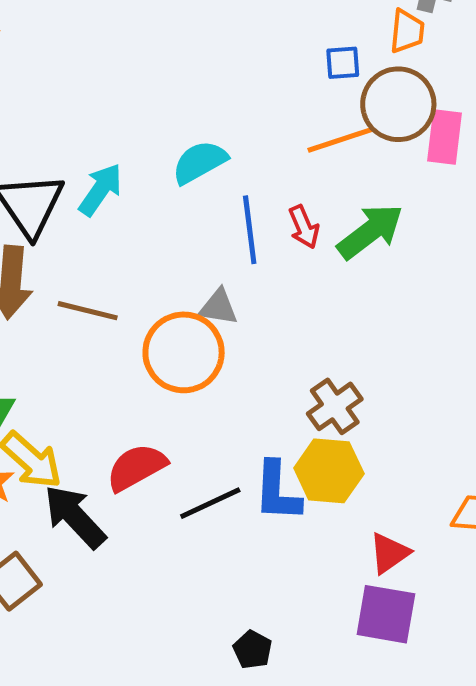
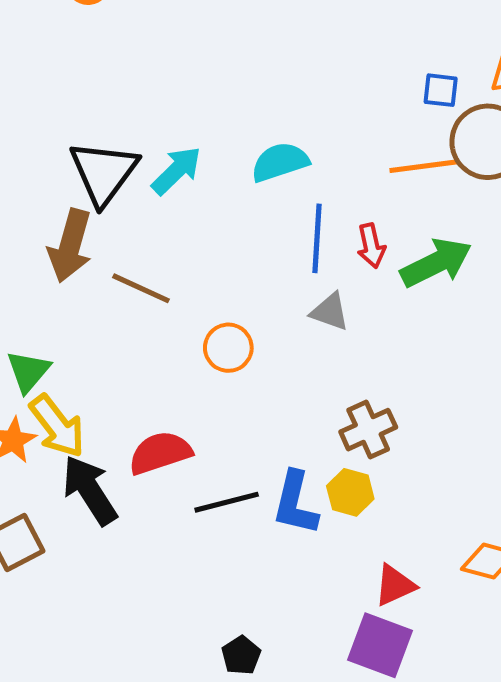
gray triangle: (218, 307) -> (330, 312), moved
orange circle: (184, 352) -> (228, 348), size x0.6
yellow hexagon: (329, 471) -> (350, 492), size x0.7

